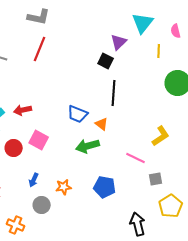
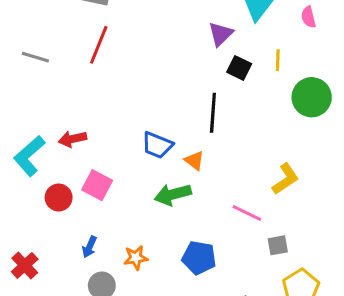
yellow line: (159, 51) -> (278, 60), moved
black square: (106, 61) -> (239, 68), moved

